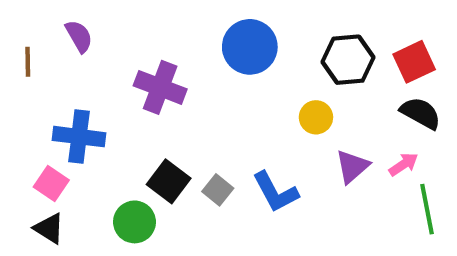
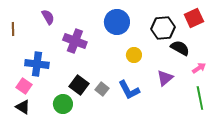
purple semicircle: (79, 36) -> (48, 17), moved
red square: (414, 62) -> (194, 18), moved
black semicircle: (421, 113) -> (180, 48), moved
yellow circle: (316, 117) -> (134, 55), moved
pink arrow: (404, 164) -> (199, 68), moved

